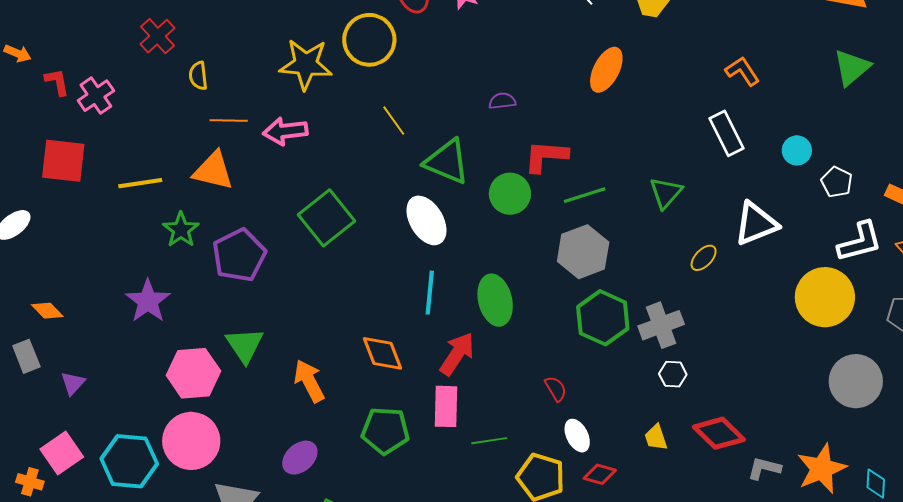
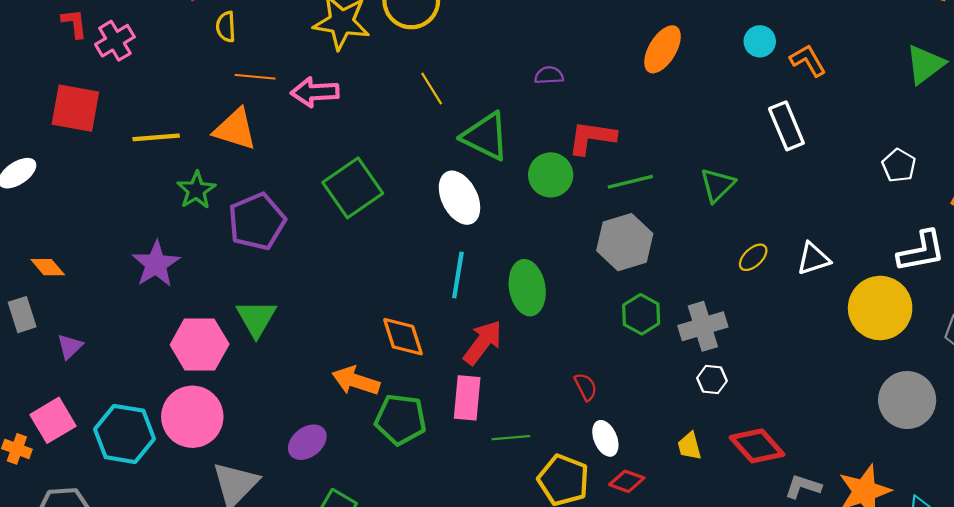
cyan circle: (797, 150) -> (760, 41), moved
white pentagon: (837, 182) -> (899, 165), moved
white triangle: (756, 224) -> (813, 259), moved, size x0.7
green hexagon: (603, 318) -> (641, 314), size x0.7
orange arrow: (309, 381) -> (356, 381), moved, turned -48

